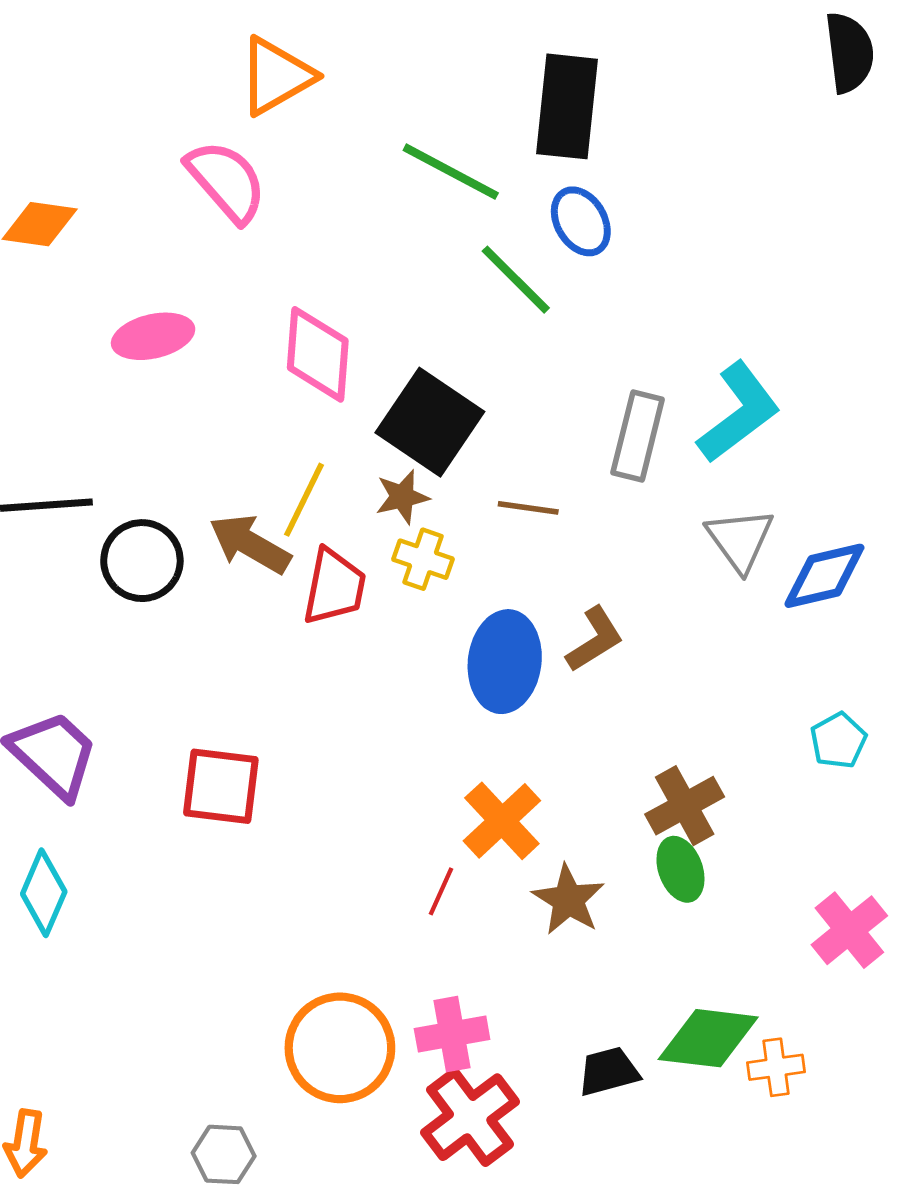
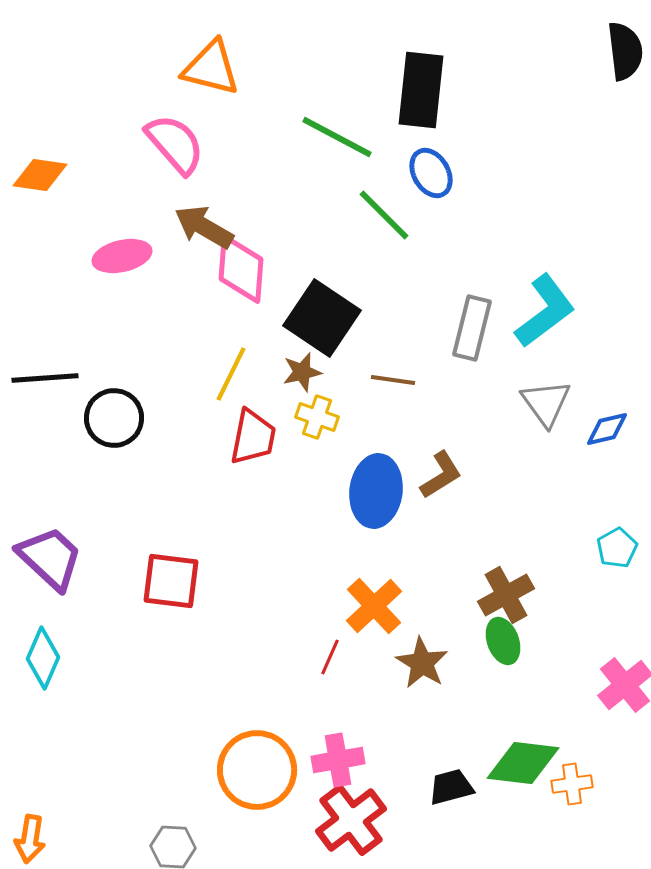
orange triangle: (276, 76) -> (211, 68), turned 44
brown arrow: (250, 544) -> (204, 227), moved
blue diamond: (824, 576) -> (607, 429), size x0.7

